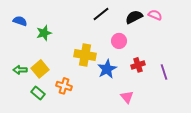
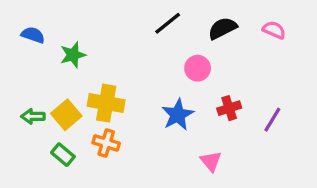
pink semicircle: (155, 15) -> (274, 30), moved
yellow cross: (85, 55) -> (106, 103), moved
purple line: (164, 72) -> (272, 120), turned 49

